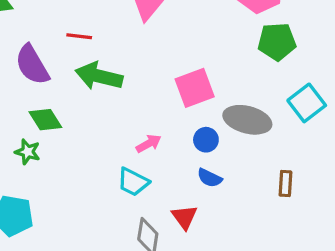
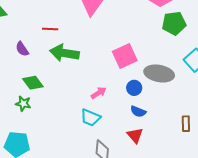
purple semicircle: (32, 65) -> (22, 49), size x0.6
brown rectangle: (285, 184) -> (186, 124), moved
red triangle: (184, 217) -> (135, 135), moved

